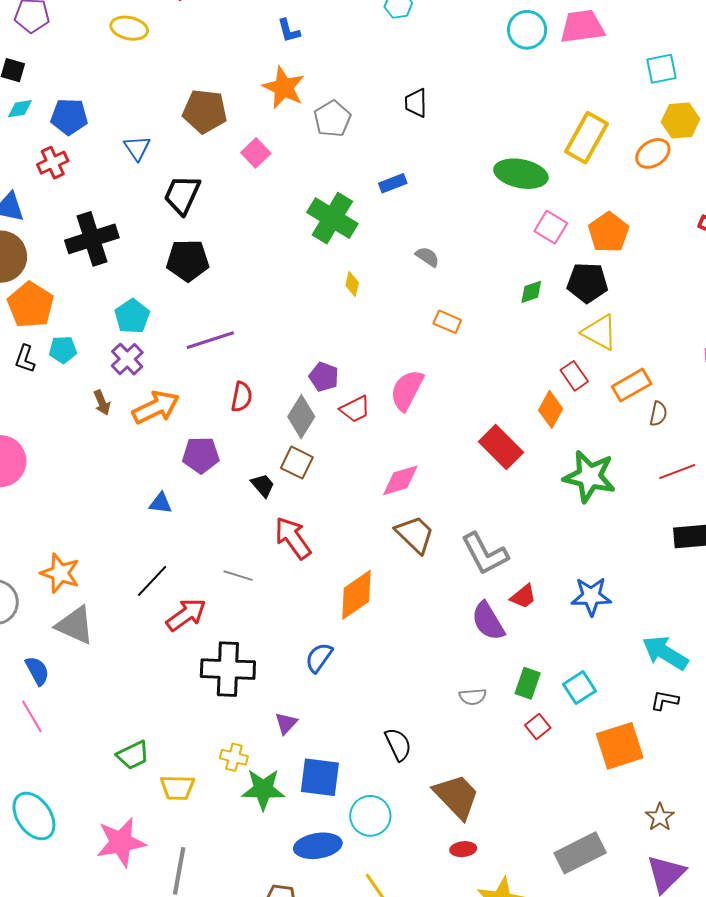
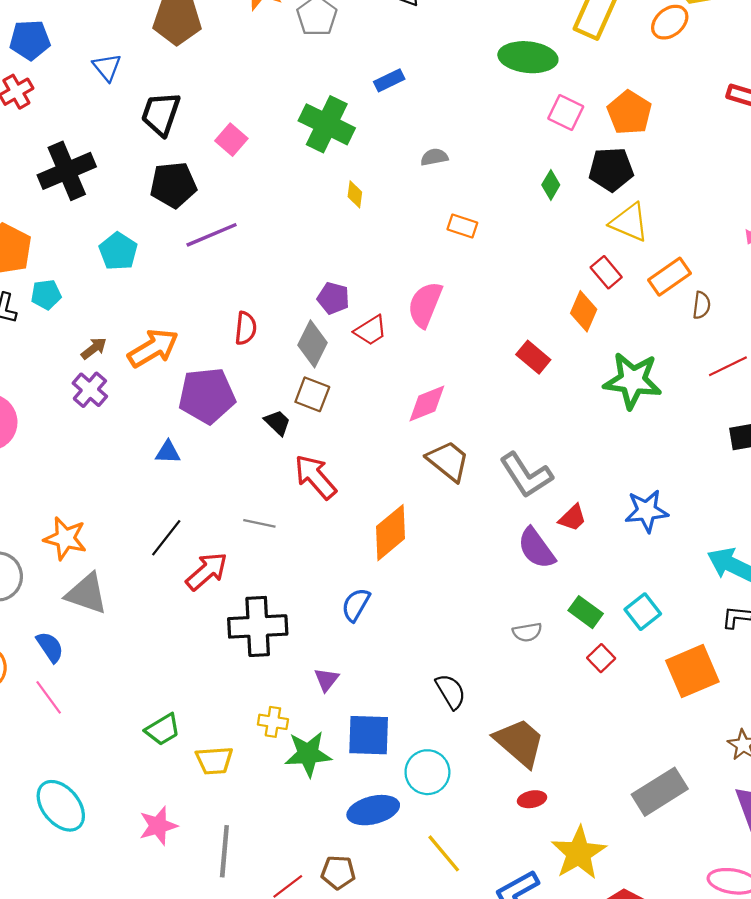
pink square: (256, 153) -> (231, 140), moved
gray semicircle: (427, 257) -> (434, 157), turned -40
green diamond: (531, 292) -> (551, 185), turned -36
purple line: (210, 340) -> (212, 235), moved
purple cross: (127, 359) -> (90, 390), moved
brown arrow: (102, 403) -> (94, 348), turned -100
red rectangle: (501, 447) -> (533, 357), size x0.7
purple pentagon: (201, 455) -> (207, 396), size x1.4
green rectangle: (528, 683) -> (586, 612), turned -68
pink star: (121, 842) -> (158, 826), size x0.7

